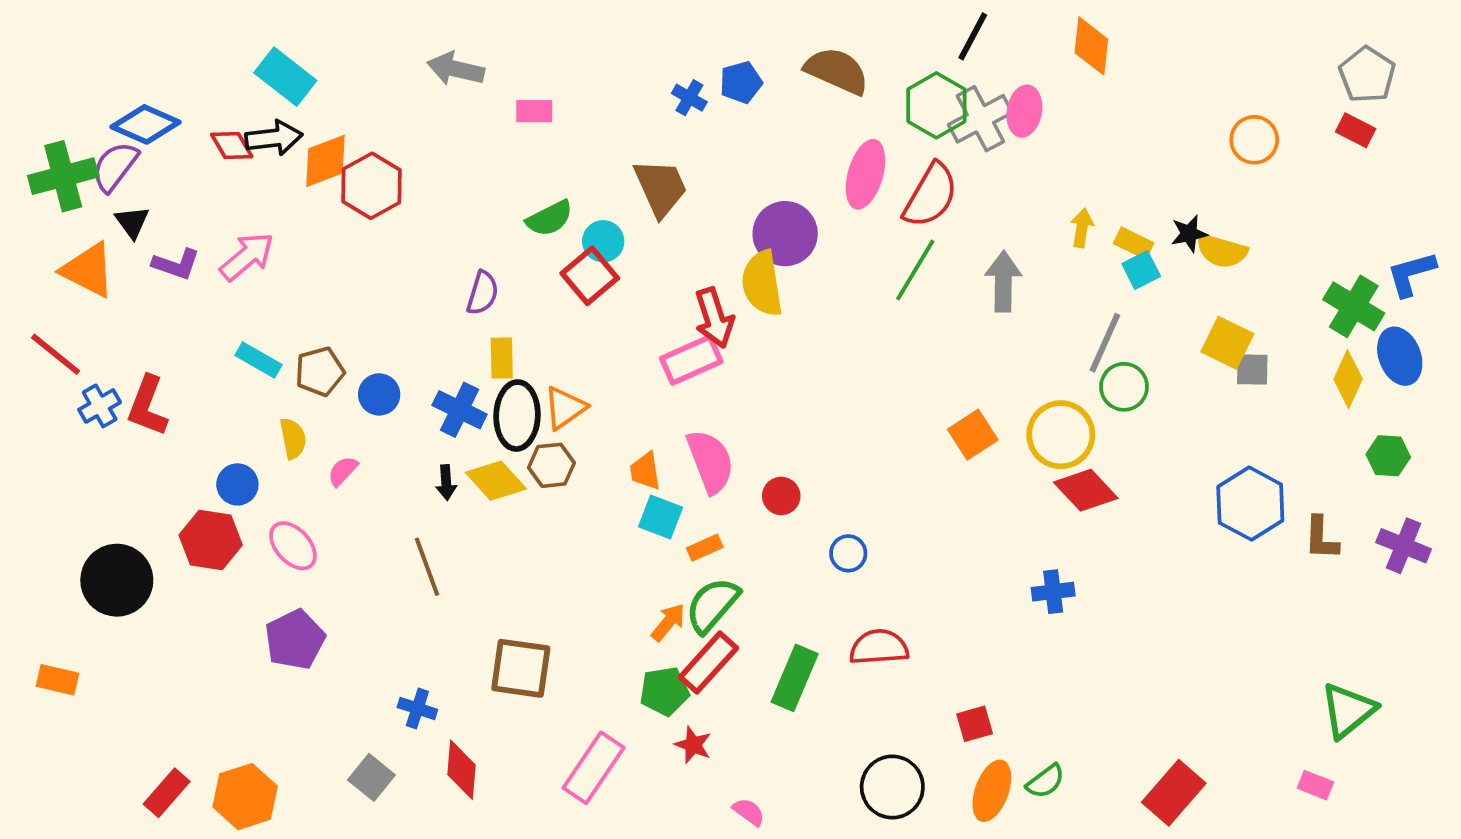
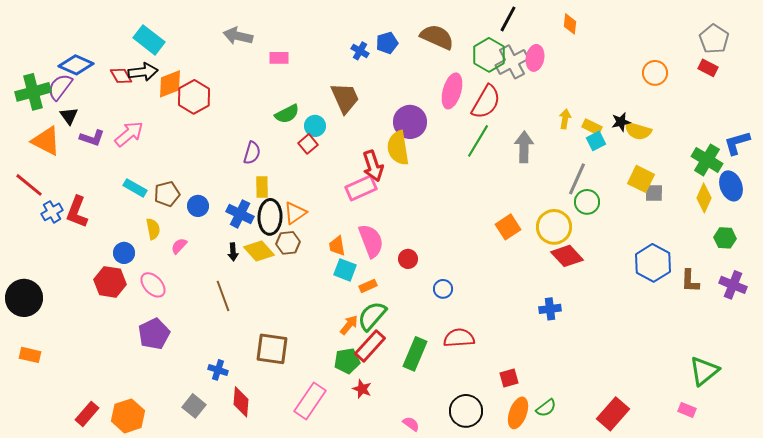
orange diamond: (1091, 46) -> (570, 24), size x0.7
red square: (590, 276) -> (308, 144), size x0.7
black circle: (117, 580) -> (24, 298), moved
pink semicircle: (749, 812) -> (411, 424), moved

